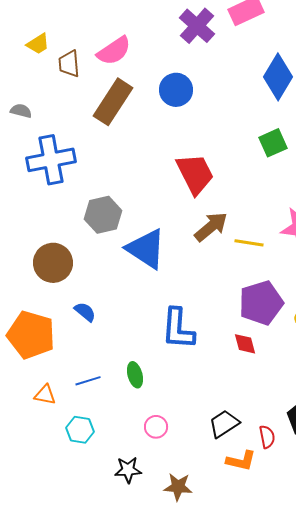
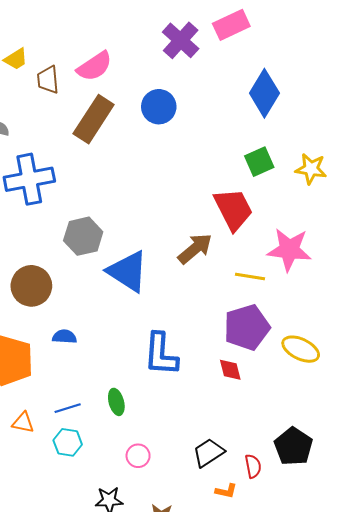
red trapezoid: (195, 174) -> (233, 209), moved
yellow line: (249, 243) -> (250, 277), moved
blue semicircle: (85, 312) -> (65, 337), turned -35
cyan hexagon: (80, 430) -> (68, 442), moved
orange L-shape: (241, 461) -> (226, 491), size x0.7

